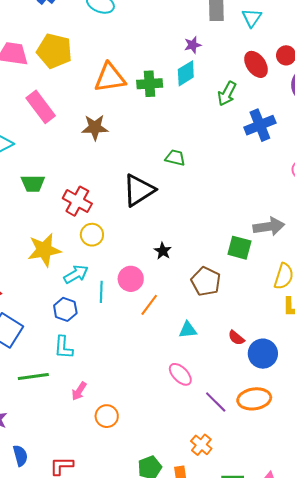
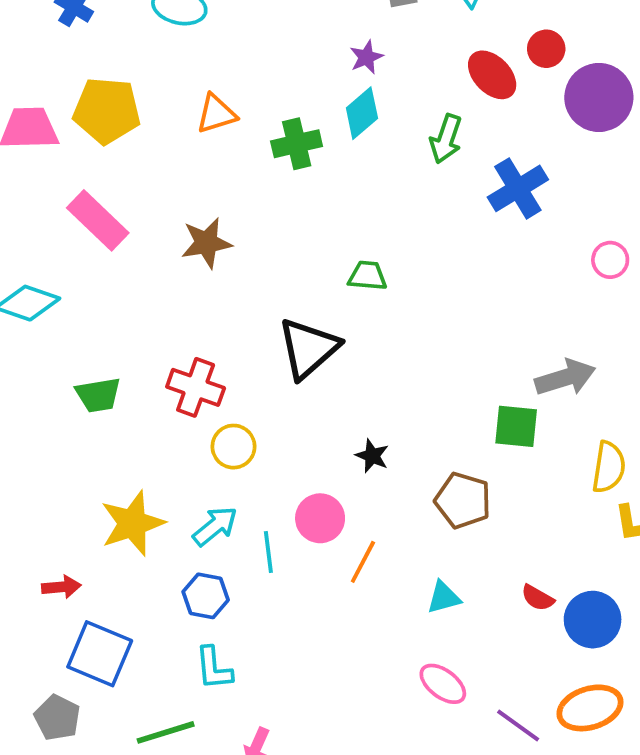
orange triangle: (110, 78) -> (216, 114), moved, size x0.7
green trapezoid: (33, 183) -> (98, 395), moved
yellow star: (44, 250) -> (132, 523), moved

